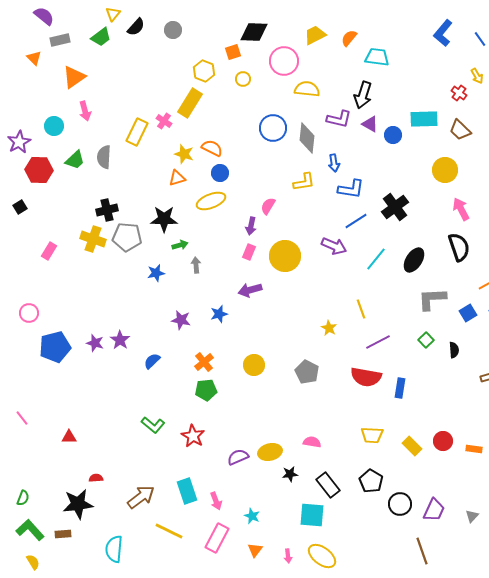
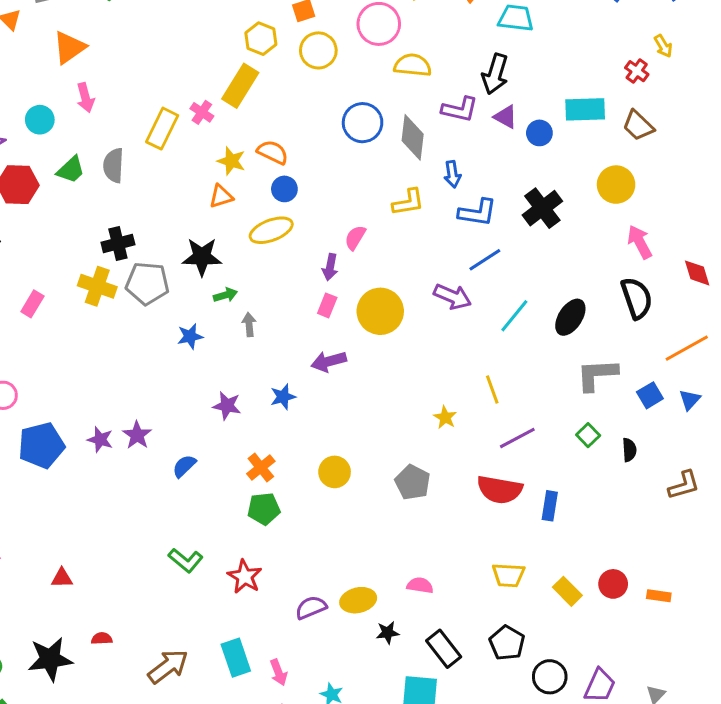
yellow circle: (243, 79) -> (318, 50), size x1.6
black cross: (395, 207) -> (542, 208), moved
black star: (78, 504) -> (50, 659), moved

